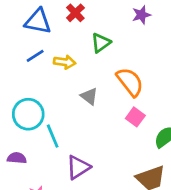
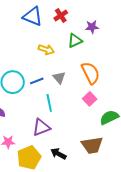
purple star: (141, 15) -> (92, 27), moved
blue line: (35, 56) -> (37, 81), moved
cyan line: (53, 136) -> (49, 103), moved

